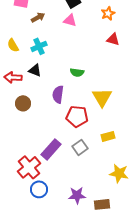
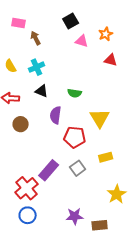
brown arrow: (38, 17) -> (36, 38), turned -88
pink triangle: (70, 20) -> (82, 41), moved
black triangle: (35, 70) -> (42, 91), moved
yellow star: (119, 173) -> (117, 194), turned 30
blue circle: (39, 189) -> (28, 215), moved

